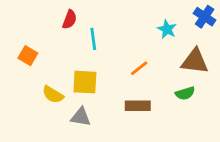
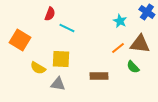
cyan line: (93, 39) -> (67, 28), turned -56
orange square: (28, 56) -> (20, 40), size x1.5
orange line: (139, 68) -> (118, 48), moved
green semicircle: (185, 93) -> (133, 67), turned 64

